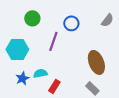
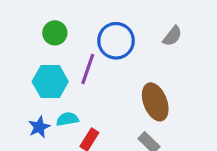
blue circle: (71, 23) -> (116, 41), size x1.5
cyan hexagon: (17, 49) -> (50, 82), moved

